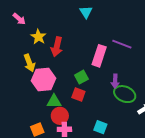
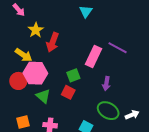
yellow arrow: (29, 63) -> (24, 55), turned -42
green ellipse: (125, 94) -> (108, 111), moved
green triangle: (54, 101) -> (43, 96), turned 35
red circle: (60, 116) -> (18, 81), moved

